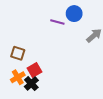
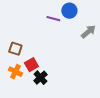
orange cross: (18, 77) -> (15, 72), turned -32
black cross: (31, 84) -> (40, 78), moved

